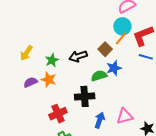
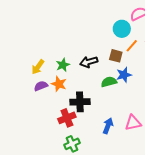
cyan circle: (122, 26) -> (122, 29), moved
brown square: (105, 49) -> (116, 56), turned -32
yellow arrow: (26, 53) -> (38, 67), moved
black cross: (85, 96) -> (80, 102), moved

